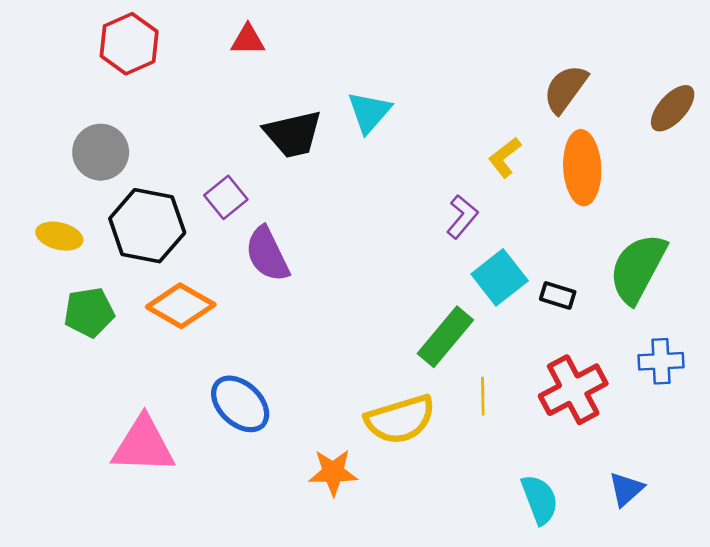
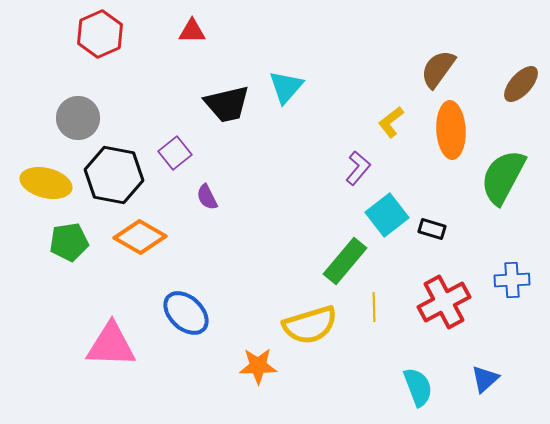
yellow ellipse: (59, 236) -> (46, 183), size x1.4
purple semicircle: (267, 254) -> (207, 197), size x0.6
green semicircle: (638, 268) -> (503, 177), moved

